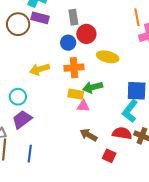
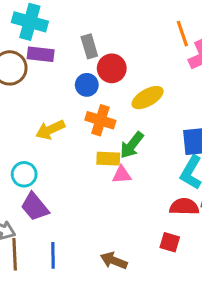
yellow ellipse: (108, 57) -> (148, 98), turned -35
orange cross: (74, 68) -> (100, 120), turned 30
green arrow: (93, 87) -> (132, 145), turned -30
purple trapezoid: (22, 119) -> (35, 207), turned -85
brown arrow: (89, 135) -> (114, 261), moved

